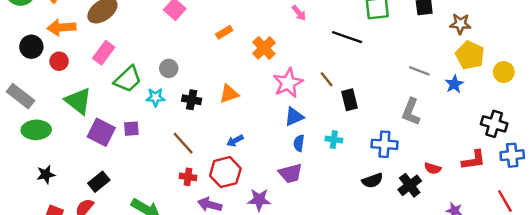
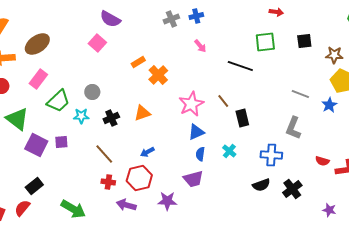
orange cross: (264, 48) -> (158, 75), moved
black cross: (192, 100) -> (111, 118), turned -35
cyan cross: (334, 140) -> (229, 151), turned 32
red semicircle: (433, 168) -> (322, 161), moved

